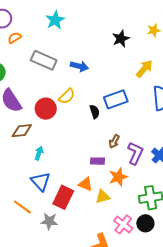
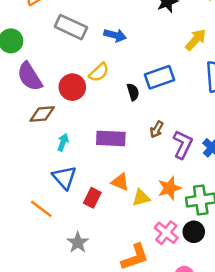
purple rectangle: (97, 161) -> (111, 138), moved, size x1.6
orange star: (118, 177) -> (169, 188), moved
red rectangle: (63, 197) -> (92, 198), size x0.7
gray star: (49, 221) -> (78, 242), moved, turned 30

